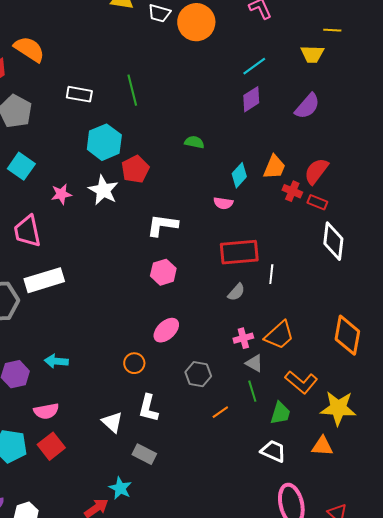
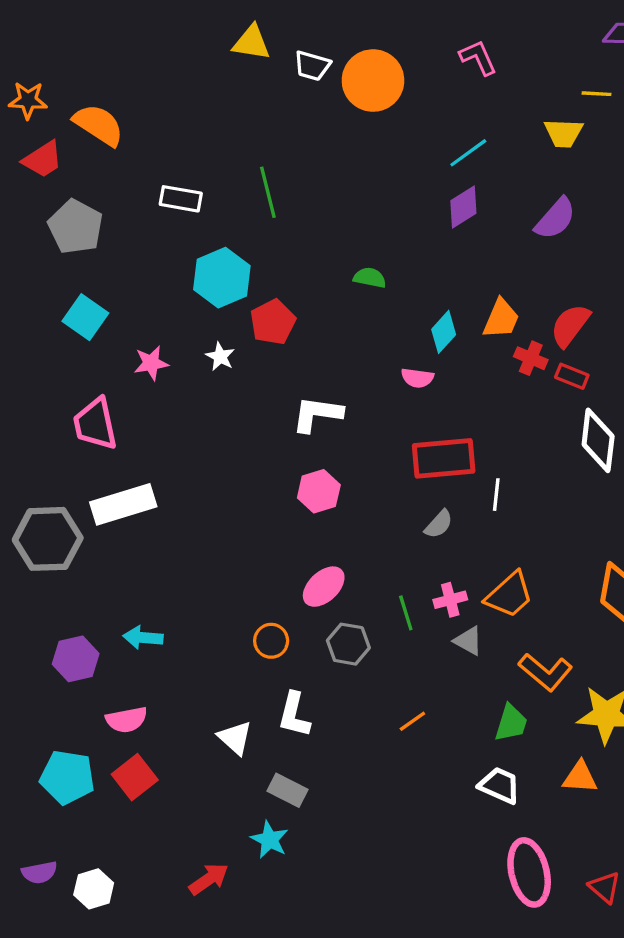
white star: (103, 190) -> (220, 357), size x0.6
gray hexagon: (198, 374) -> (348, 644), moved
green line: (252, 391) -> (406, 613), moved
cyan star: (120, 488) -> (269, 840), moved

